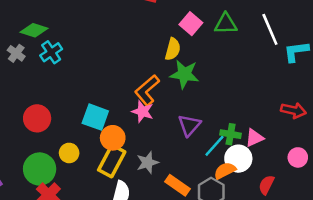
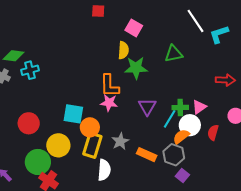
green triangle: (226, 24) -> (174, 54), moved
cyan cross: (51, 52) -> (30, 70), turned 30
orange L-shape: (147, 90) -> (110, 86), turned -40
yellow circle: (69, 153) -> (58, 145), size x1.5
red semicircle: (266, 185) -> (213, 132), moved

